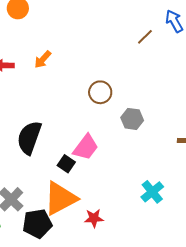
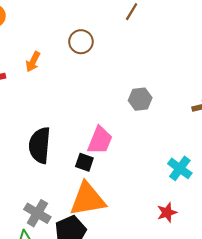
brown circle: (100, 92) -> (81, 42), moved
orange triangle: (60, 198) -> (88, 199), turned 33
red star: (94, 218) -> (167, 212), moved

